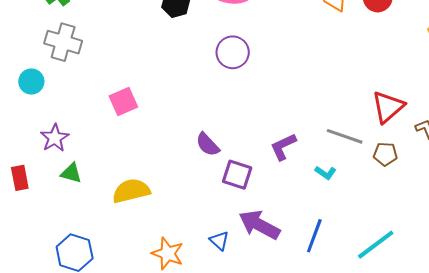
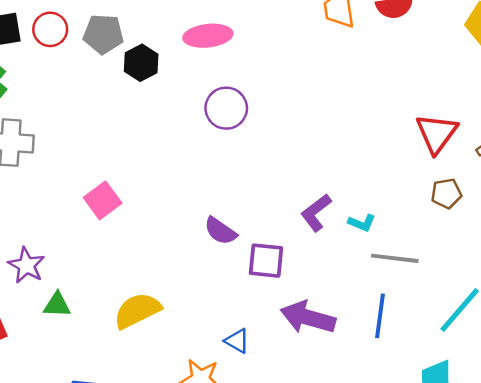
gray line: (345, 136) -> (395, 258), moved
cyan L-shape: (326, 173) -> (362, 223), moved
blue triangle: (219, 241) -> (237, 341), moved

